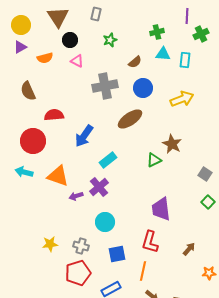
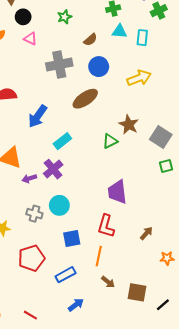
gray square: (205, 174) -> (161, 137), moved, size x1.5
green square: (208, 202) -> (166, 166), moved, turned 32
gray cross: (81, 246) -> (34, 214), moved

